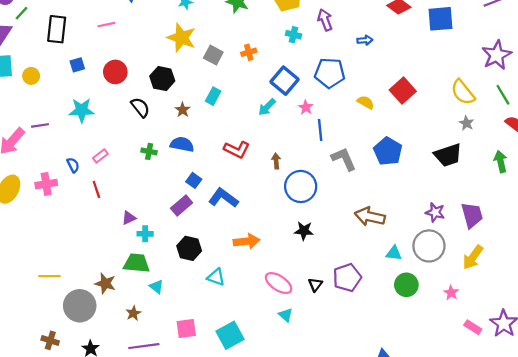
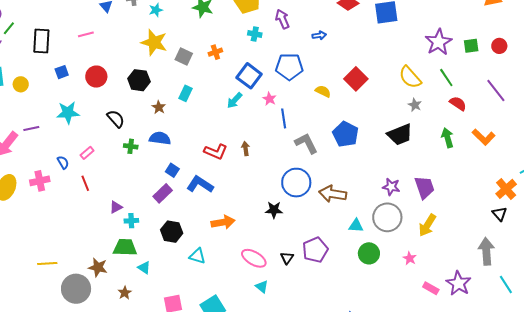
black semicircle: (140, 107) -> (116, 119), moved
red L-shape: (237, 150) -> (216, 152), moved
blue circle: (301, 186) -> (296, 183), moved

